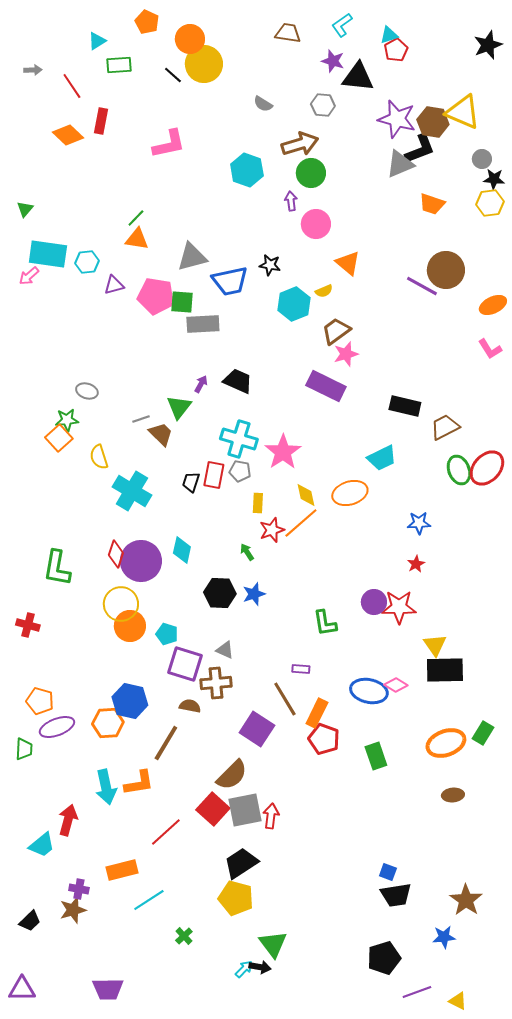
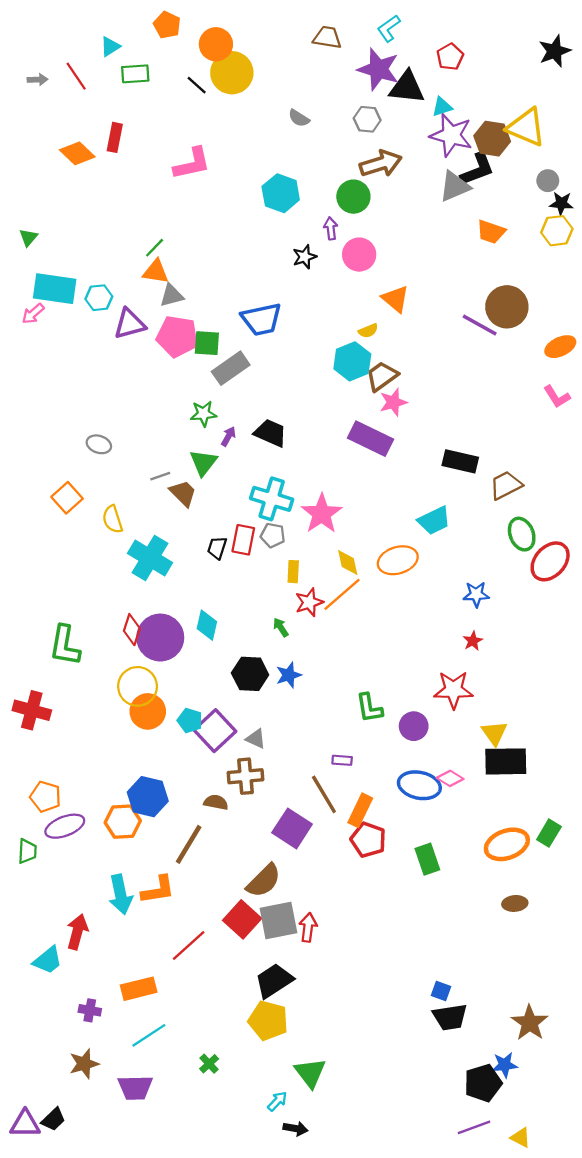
cyan triangle: (389, 35) -> (442, 107), moved
purple star: (333, 61) -> (378, 69), size x1.6
red line: (72, 86) -> (76, 76), moved
brown arrow: (300, 144) -> (381, 164), moved
gray triangle: (192, 257) -> (172, 295), moved, size x0.7
black star: (270, 265) -> (305, 257), moved, turned -30
purple triangle: (114, 285) -> (130, 324), size x1.4
cyan hexagon: (294, 304) -> (352, 361), moved
gray rectangle: (203, 324) -> (231, 368), turned -32
green star: (67, 420) -> (203, 414), moved
red ellipse: (487, 468) -> (550, 561), moved
purple circle: (374, 602) -> (414, 726), moved
red cross: (28, 625) -> (32, 710), size x1.4
purple square: (185, 664) -> (215, 731), moved, turned 30
cyan line: (149, 900) -> (149, 1035), moved
brown star: (73, 910) -> (84, 1064), moved
black trapezoid: (30, 921) -> (53, 1119), moved
black pentagon: (384, 958) -> (483, 1083), moved
black arrow: (260, 967) -> (295, 1128), moved
purple trapezoid: (108, 989) -> (135, 1088), moved

